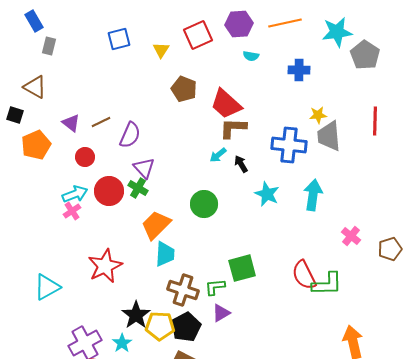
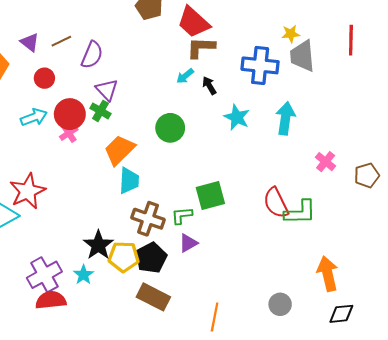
pink cross: (72, 211) -> (69, 133), moved
red star: (105, 266) -> (28, 191), moved

